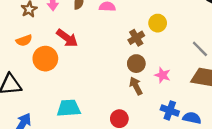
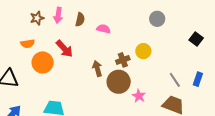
brown circle: (136, 64) -> (119, 82), size x1.5
brown arrow: (136, 86) -> (97, 69), moved

